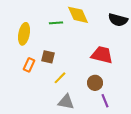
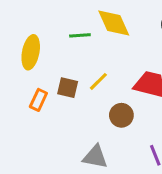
yellow line: (60, 78) -> (98, 81), moved
brown circle: (95, 83) -> (121, 115), moved

